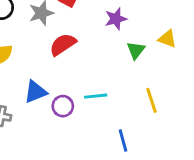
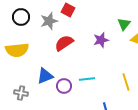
purple star: (116, 19) -> (101, 40), moved
green triangle: (136, 50) -> (124, 24), moved

